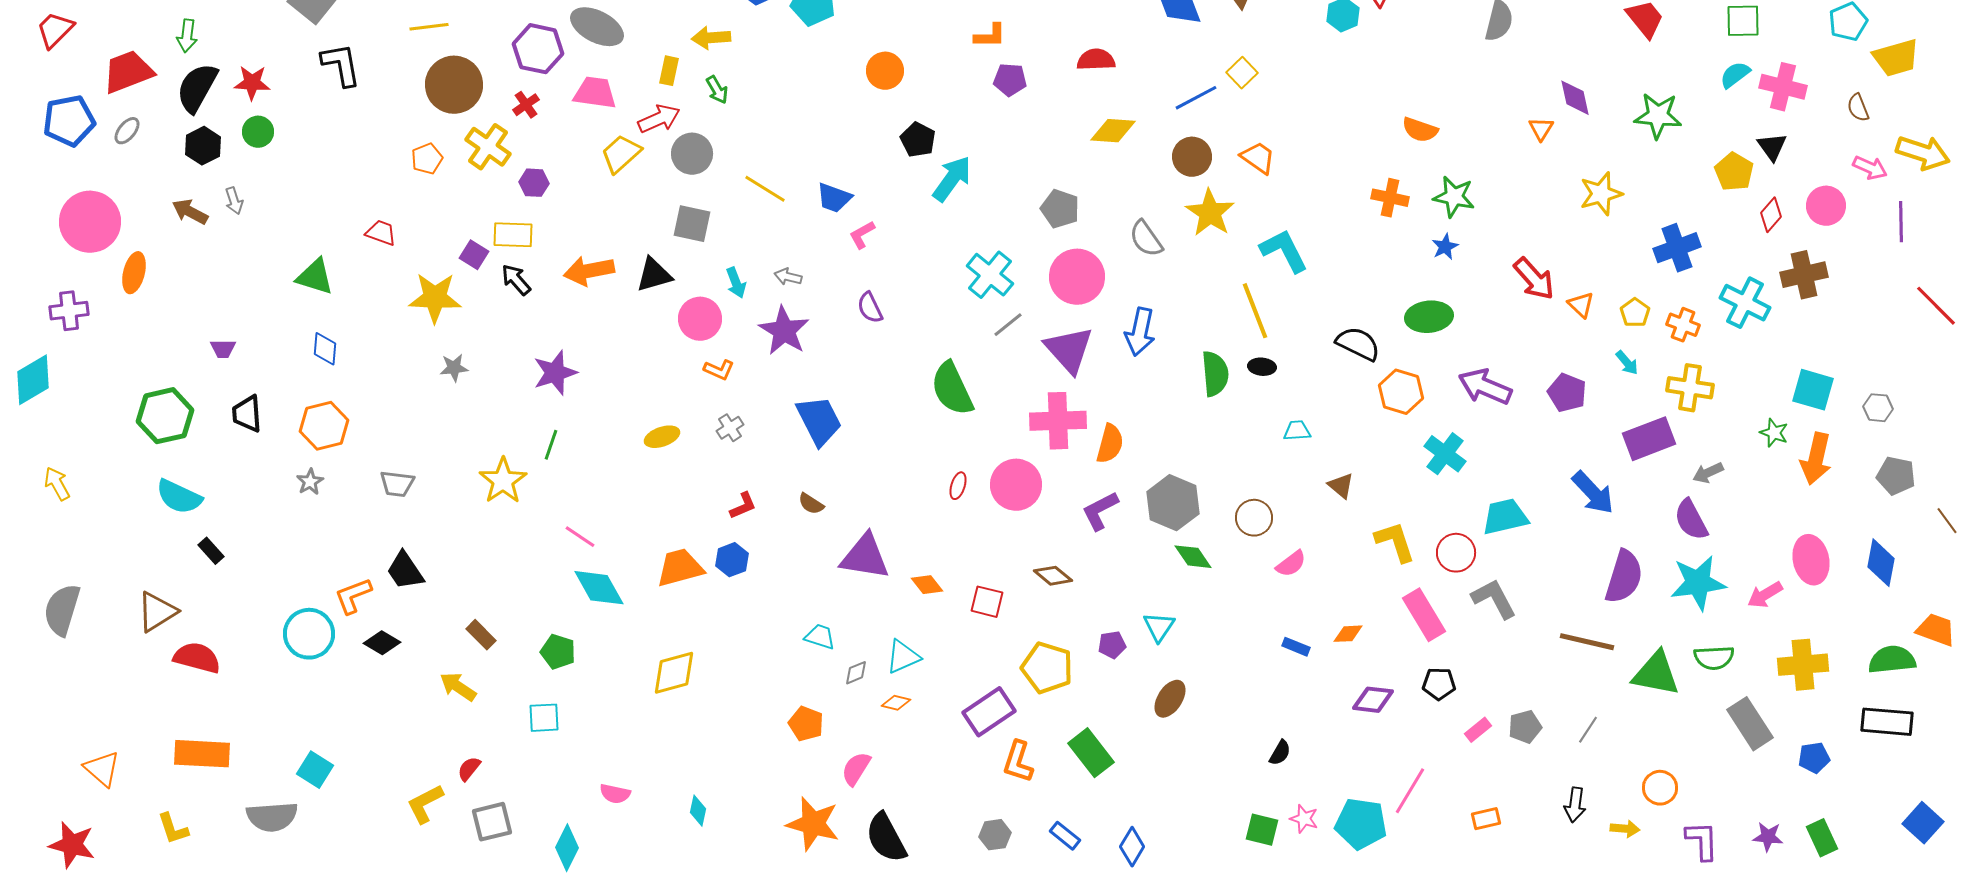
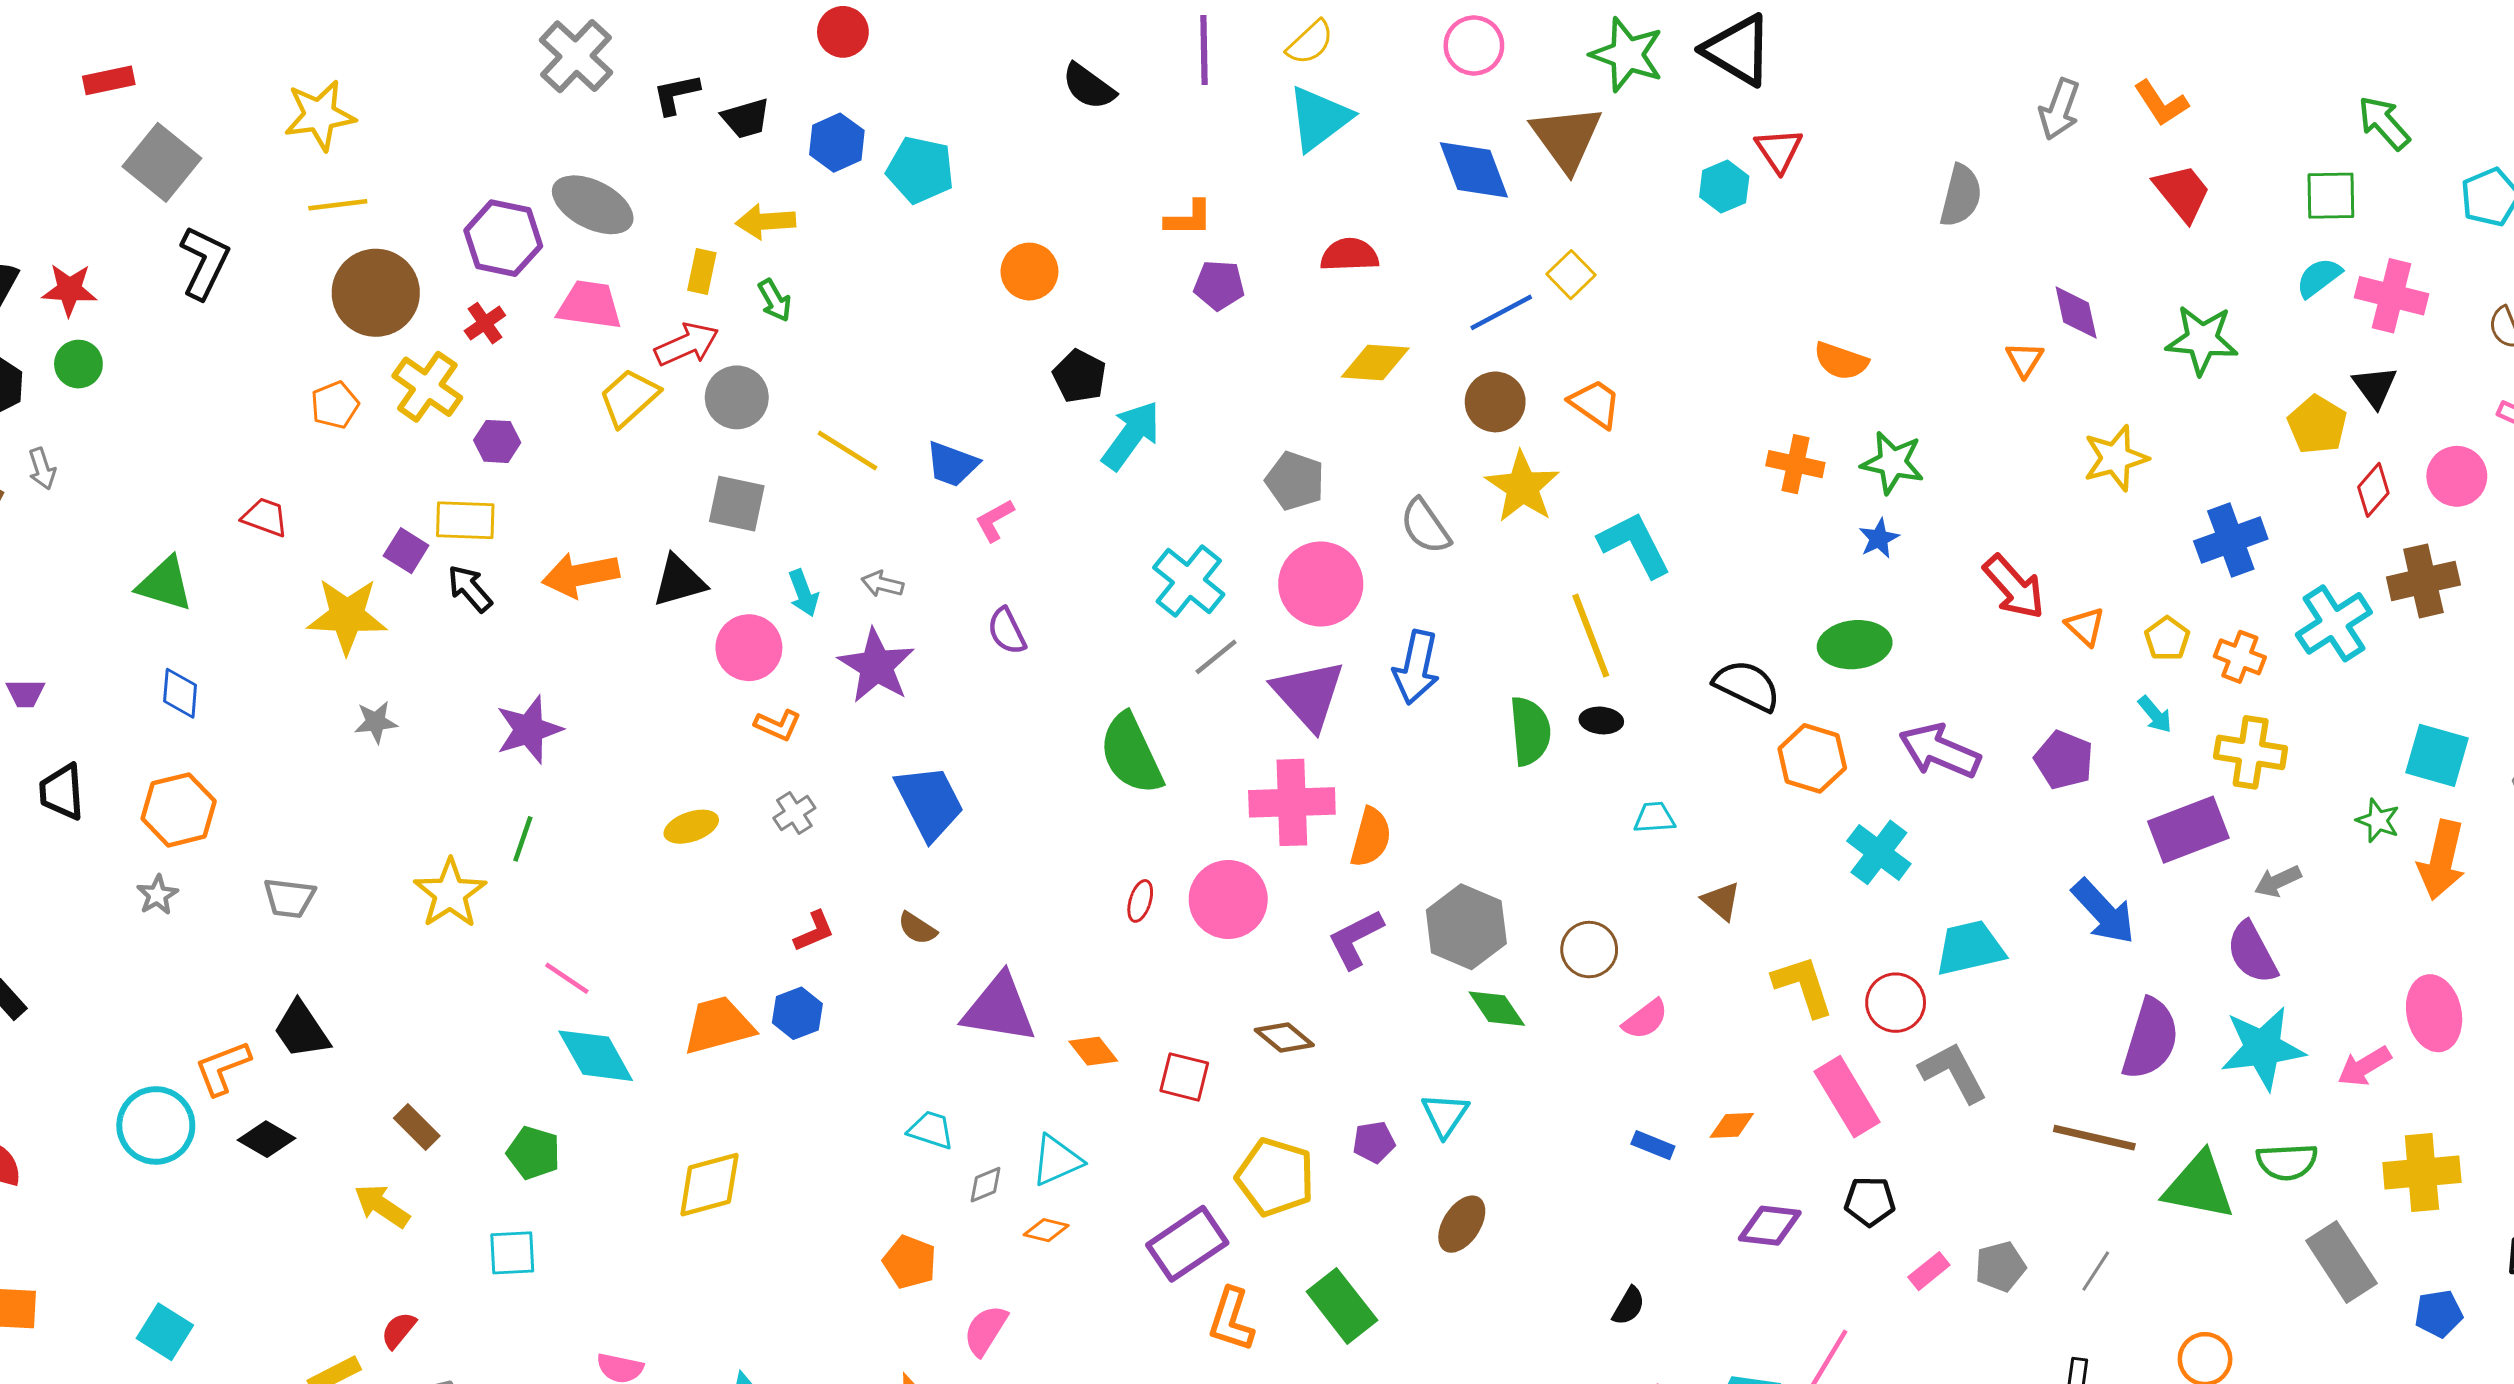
black L-shape: (341, 65) -> (204, 262), turned 36
cyan cross: (1745, 303) -> (2334, 623), turned 30

